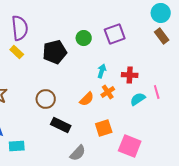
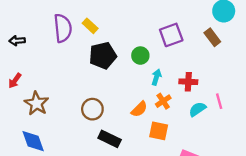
brown rectangle: (162, 36) -> (212, 37), moved
green circle: (84, 38) -> (140, 56), moved
yellow rectangle: (17, 52) -> (90, 26), moved
orange square: (104, 128) -> (159, 131), moved, turned 30

